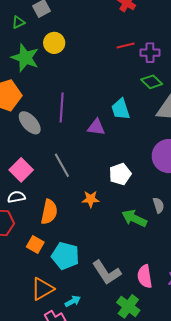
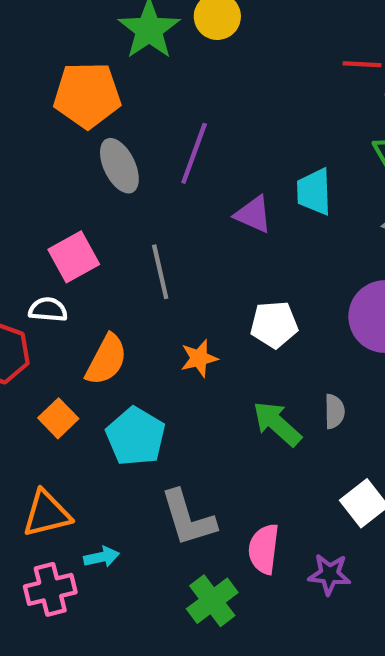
orange star: (91, 199) -> (199, 358), turned -30
cyan pentagon: (65, 256) -> (136, 436), moved

